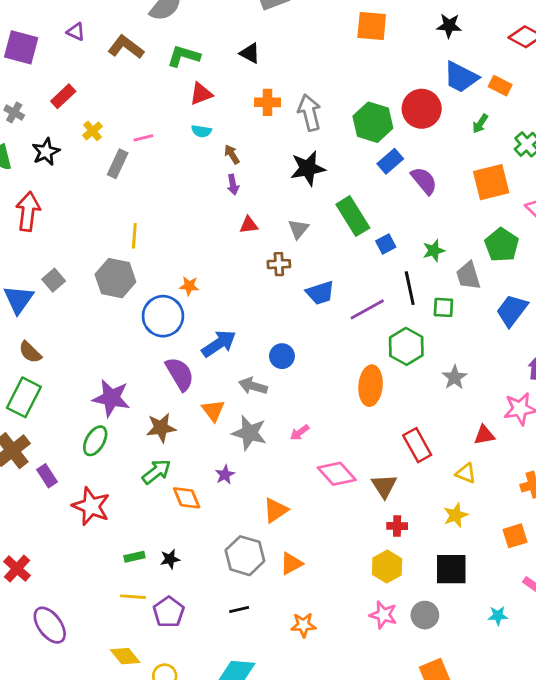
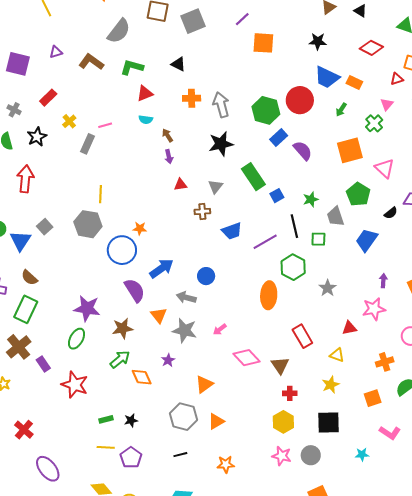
purple triangle: (76, 32) -> (56, 52), turned -40

